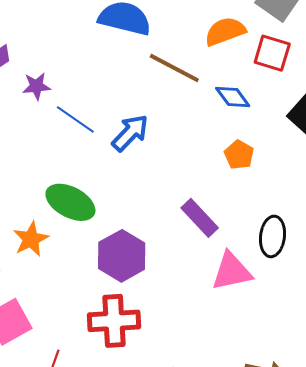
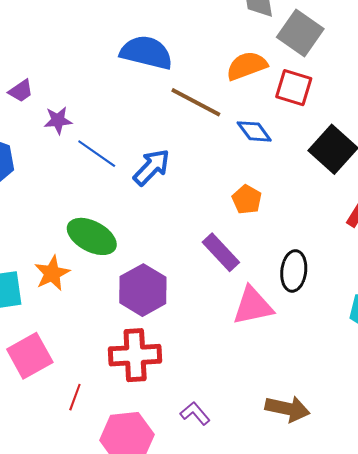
orange pentagon: (239, 155) -> (247, 199), moved

